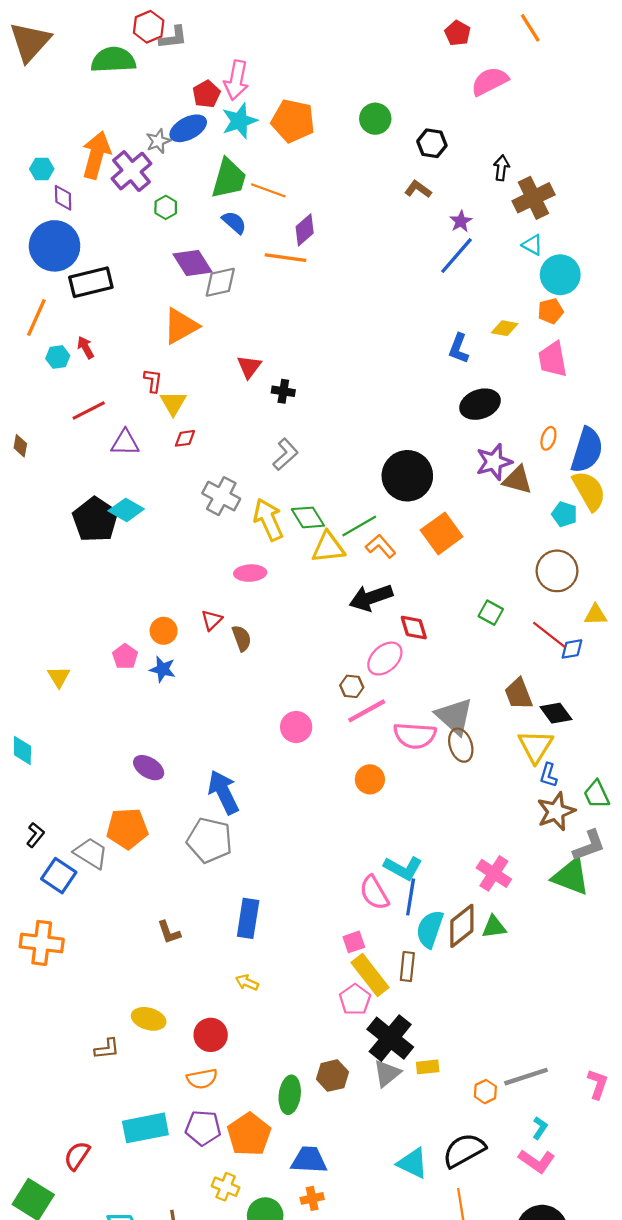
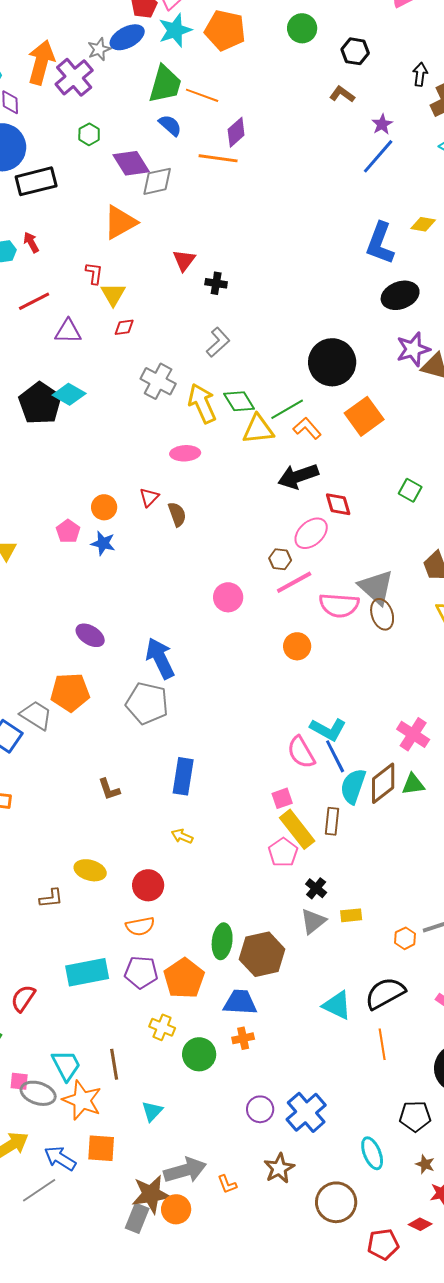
green hexagon: (166, 207) -> (89, 134), moved
blue L-shape: (459, 349) -> (380, 243), size x1.5
blue line: (411, 897) -> (335, 756), turned -36
black cross: (390, 1038) -> (316, 888), size x0.5
brown hexagon: (332, 1076) -> (262, 954), moved, size x1.5

